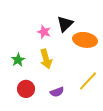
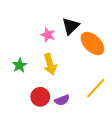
orange ellipse: (85, 40) -> (92, 44), turned 35
red circle: (26, 89) -> (40, 97), moved

